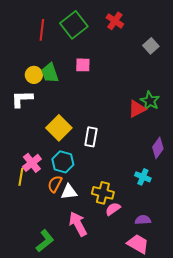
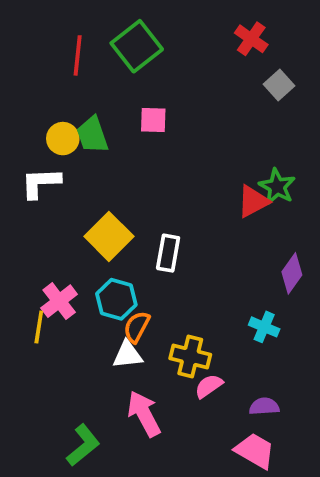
red cross: (115, 21) -> (251, 39), moved
orange semicircle: (55, 184) -> (137, 327), moved

